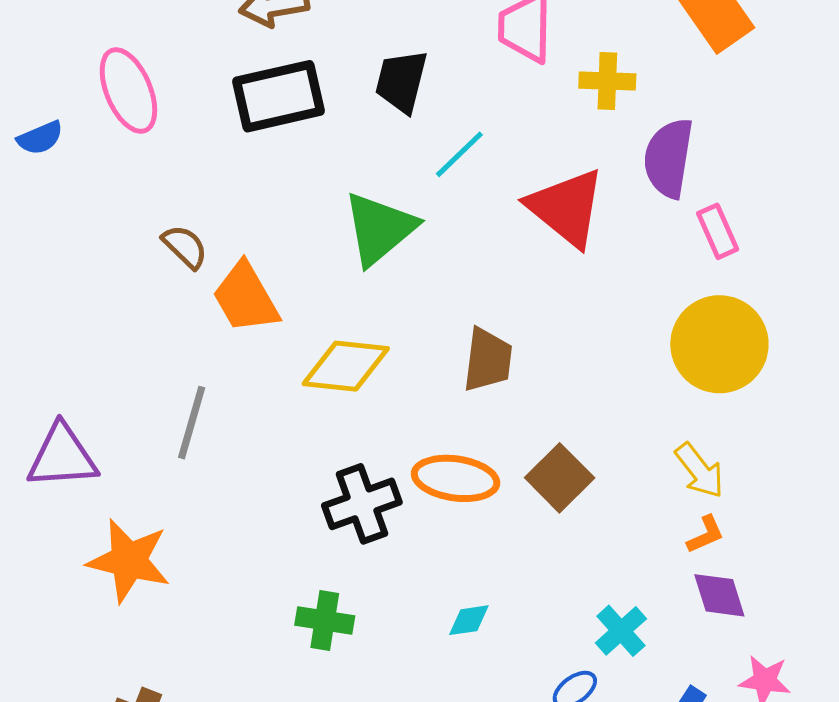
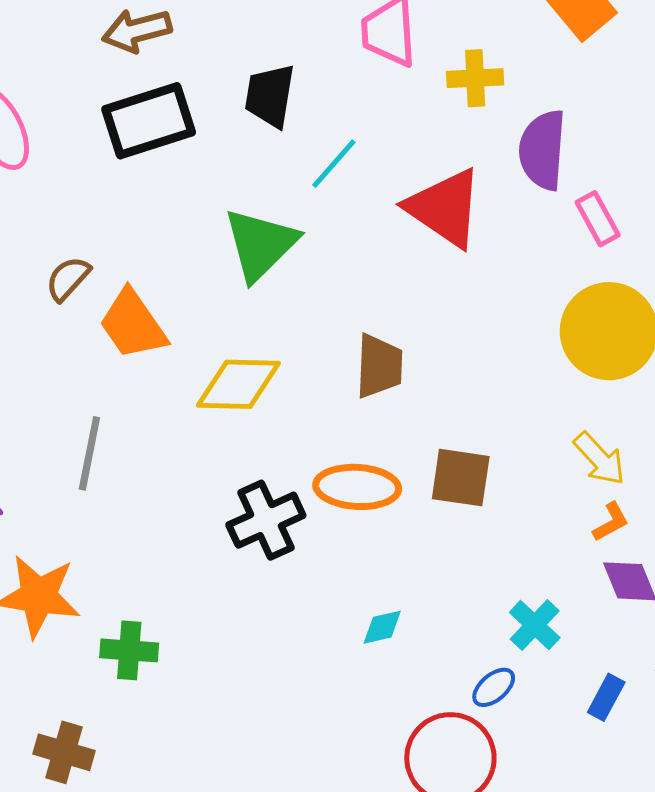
brown semicircle: (185, 247) -> (68, 279), turned -87
brown square: (560, 478) -> (461, 478), turned -32
green cross: (325, 620) -> (129, 650), moved

